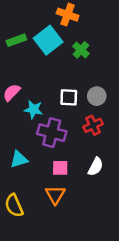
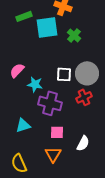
green rectangle: (16, 40) -> (24, 16), moved
cyan square: (48, 40) -> (47, 27), turned 30
gray circle: (97, 96) -> (87, 73), size x1.5
white semicircle: (96, 167) -> (83, 143), moved

